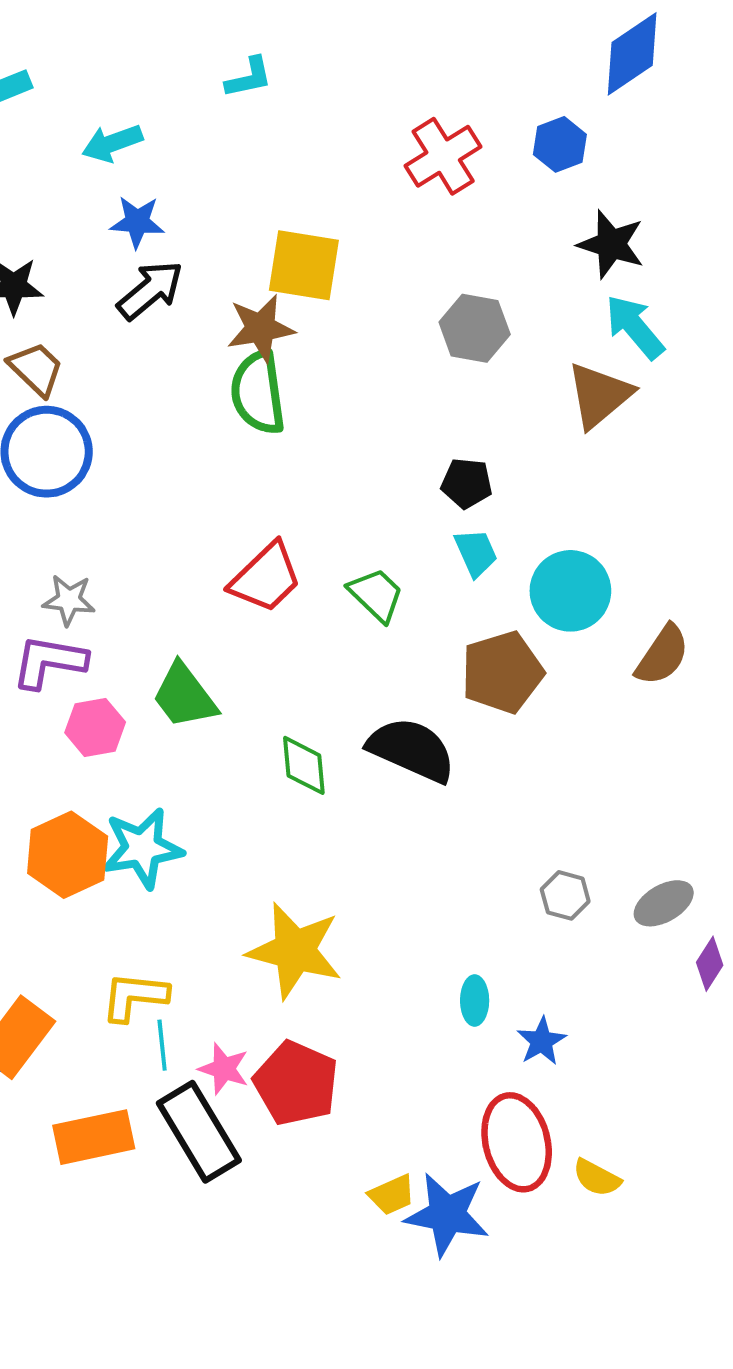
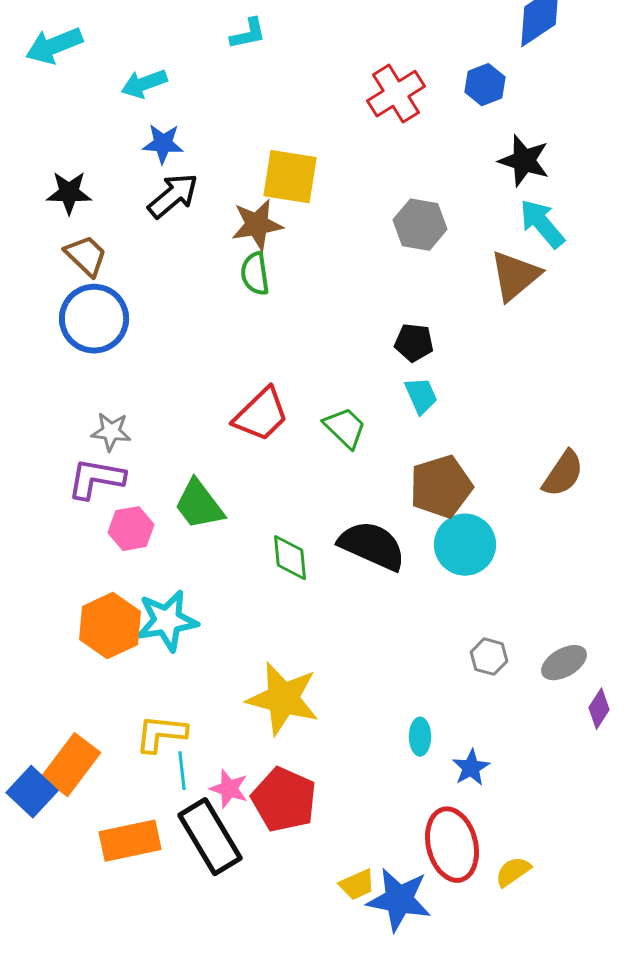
green semicircle: (258, 393) -> (255, 274), size x0.7
cyan circle: (570, 591) -> (465, 545), moved
yellow semicircle: (597, 1178) -> (513, 872), turned 117

